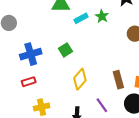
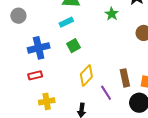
cyan rectangle: (81, 18) -> (66, 22), moved
purple line: (102, 105) -> (106, 93), moved

